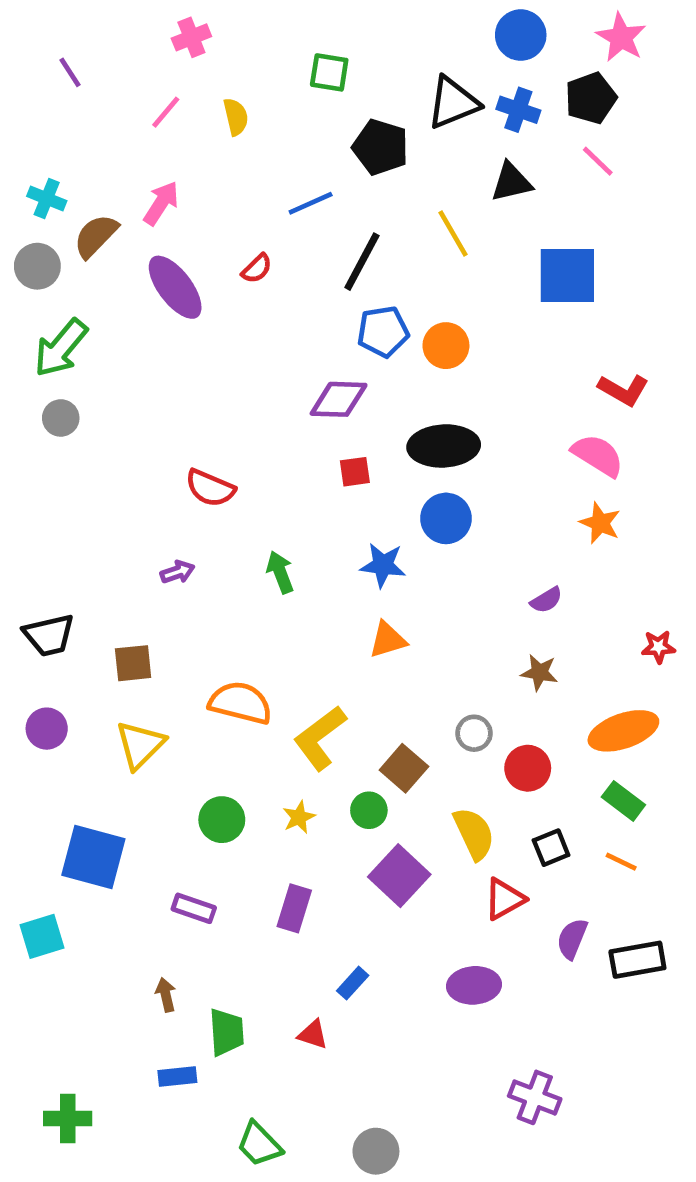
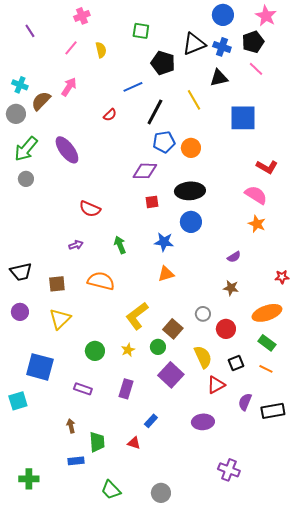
purple ellipse: (175, 287) -> (67, 150), moved
orange semicircle: (240, 703) -> (101, 281), moved

